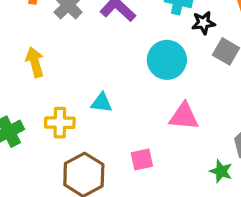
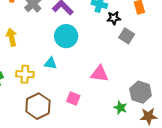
cyan circle: (167, 60) -> (66, 36), moved
pink square: (142, 160) -> (73, 99), turned 32

